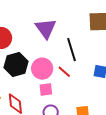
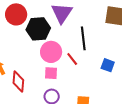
black hexagon: (16, 64) -> (38, 29), moved

